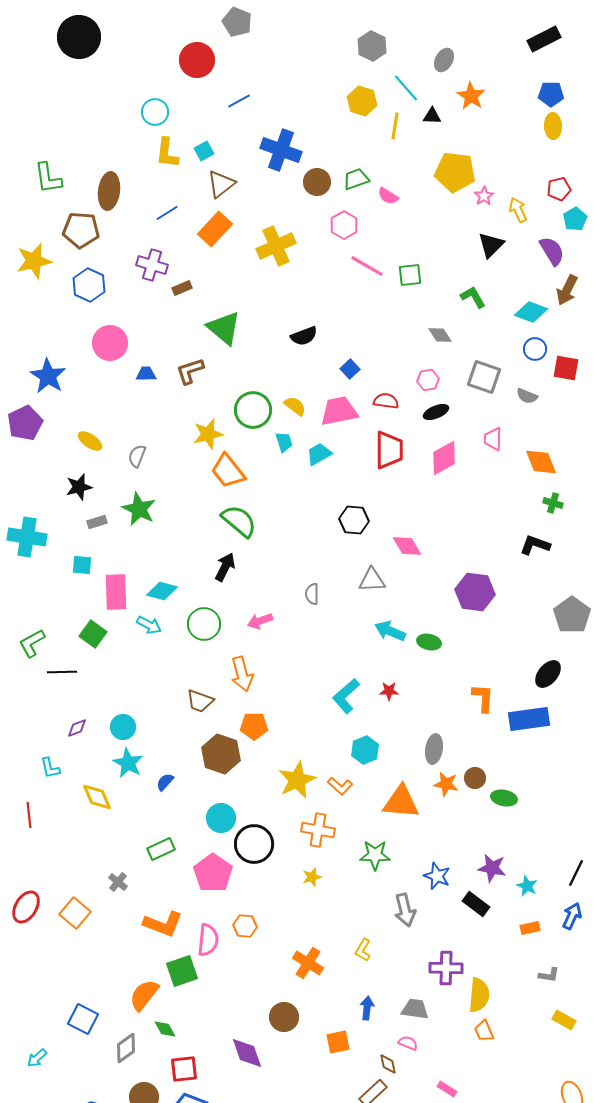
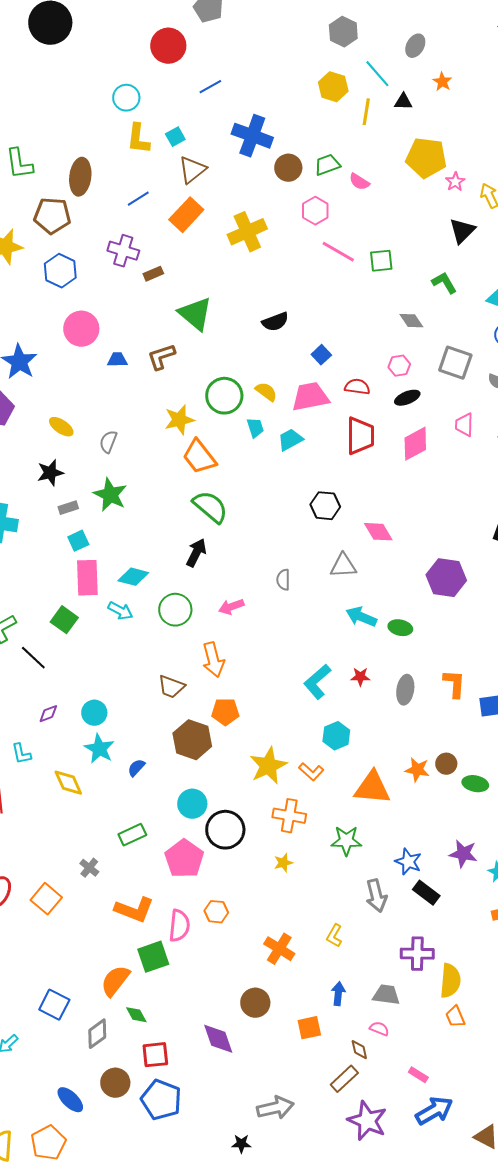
orange star: (471, 96) -> (442, 82), size x0.7
cyan square: (82, 565) -> (78, 541), moved, turned -30
black line: (62, 672) -> (33, 658), turned 44
gray ellipse: (434, 749) -> (405, 690), moved
black rectangle: (476, 904) -> (426, 893), moved

